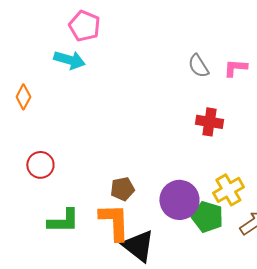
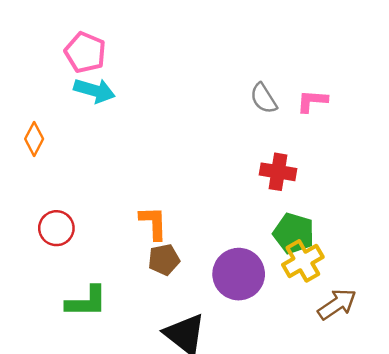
pink pentagon: (84, 26) -> (85, 52), moved
green pentagon: (207, 217) -> (294, 233), moved
orange L-shape: (114, 222) -> (153, 223), moved, size x0.7

